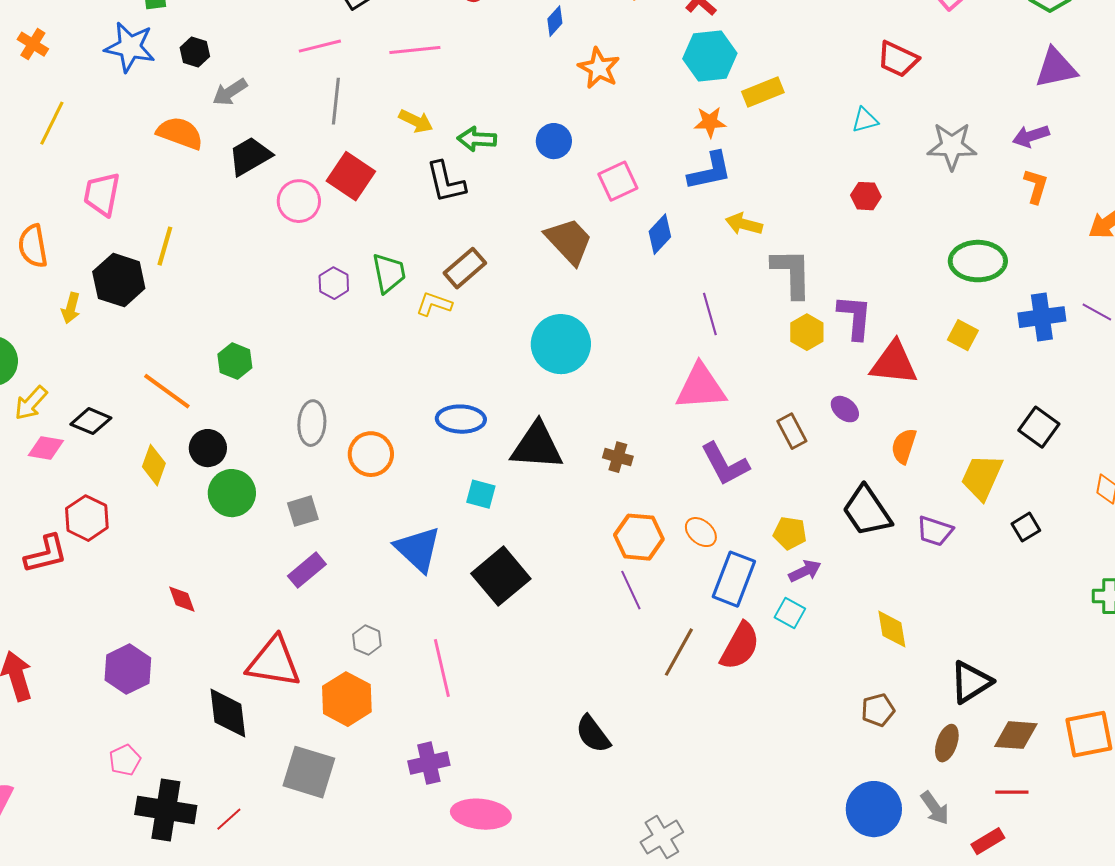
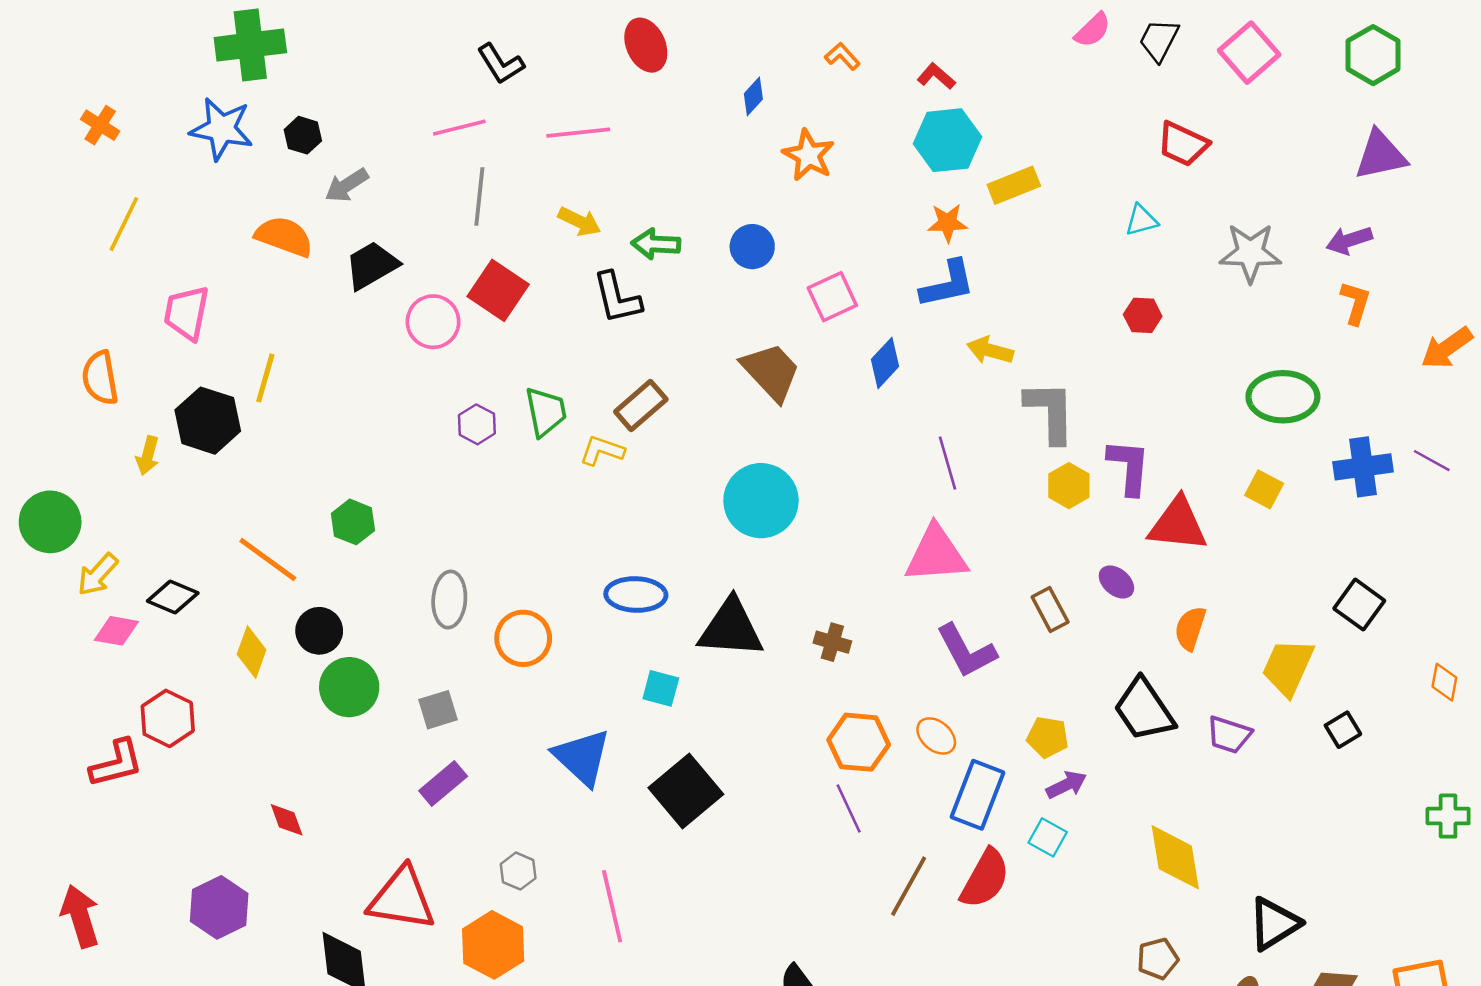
yellow diamond: (892, 629) -> (1175, 857), size x1.4

